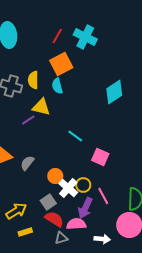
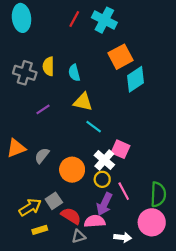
orange square: (61, 64) -> (121, 57), moved
yellow triangle: (41, 107) -> (83, 102), moved
orange circle: (55, 176) -> (72, 170), size x1.5
white cross: (68, 188) -> (104, 160), moved
gray square: (48, 202) -> (54, 201), moved

